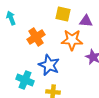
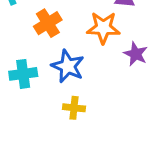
cyan cross: (25, 80) -> (23, 74), moved, turned -30

